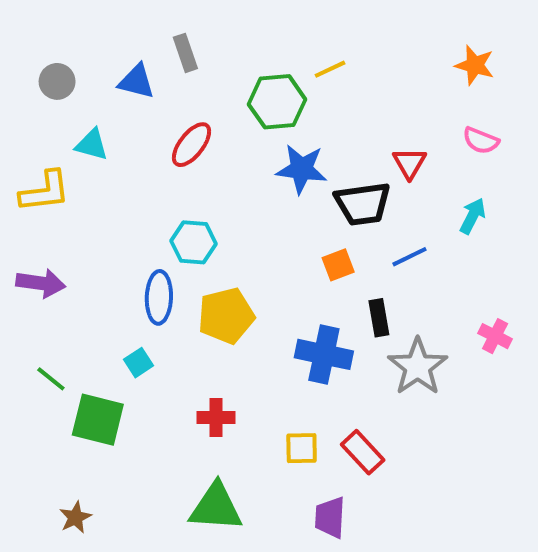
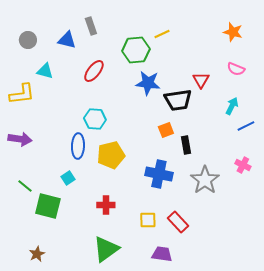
blue line: (409, 257) -> (246, 126), moved
black rectangle: (379, 318) -> (186, 145), moved
green triangle: (216, 507) -> (106, 249), turned -40
purple trapezoid: (330, 517) -> (162, 254), turned 95

